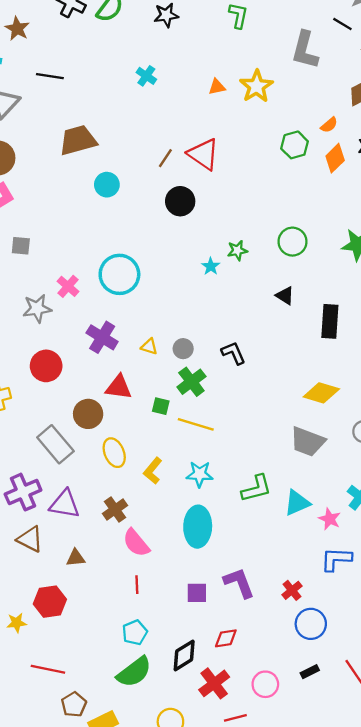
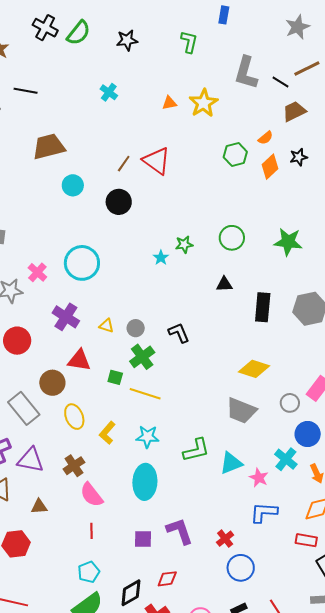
black line: (342, 24) -> (280, 82), moved
black circle: (180, 201) -> (119, 202), moved
black triangle: (285, 296) -> (224, 284), turned -36

